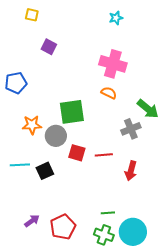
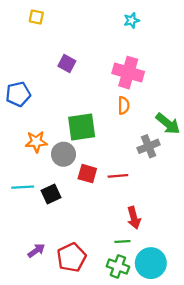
purple square: (49, 47) -> (67, 64), moved
orange semicircle: (109, 93) -> (124, 105), turned 63
red arrow: (131, 171) -> (134, 218), moved, turned -30

